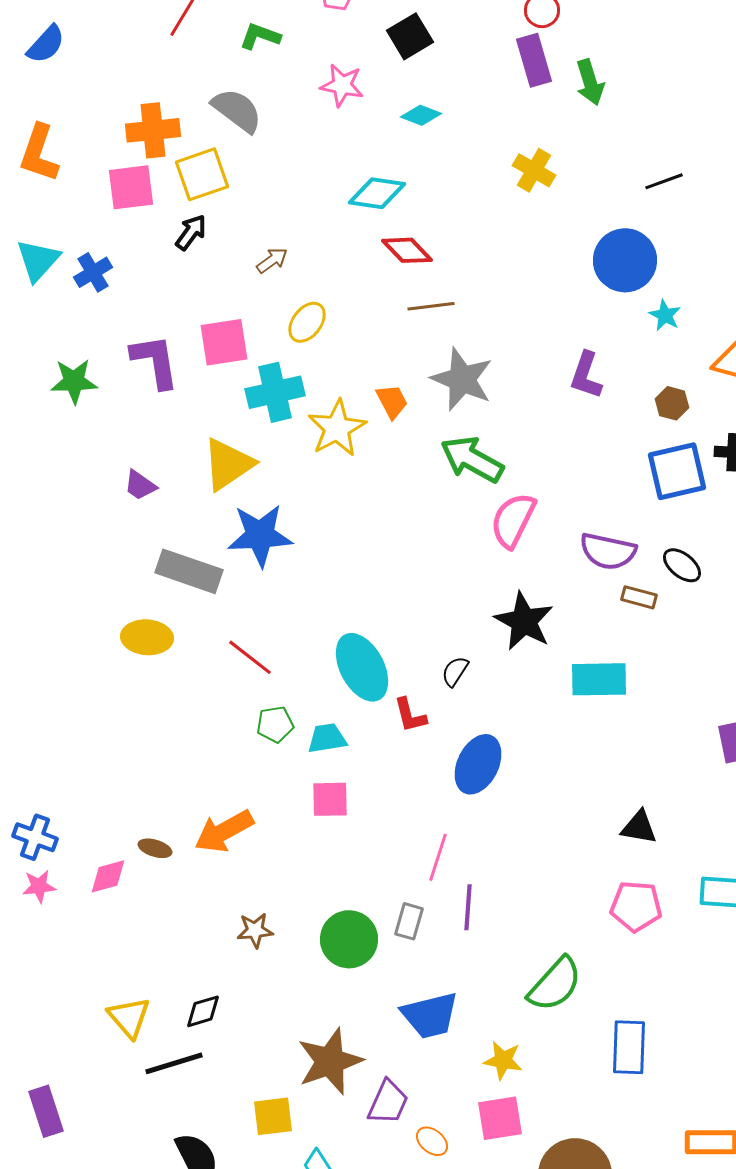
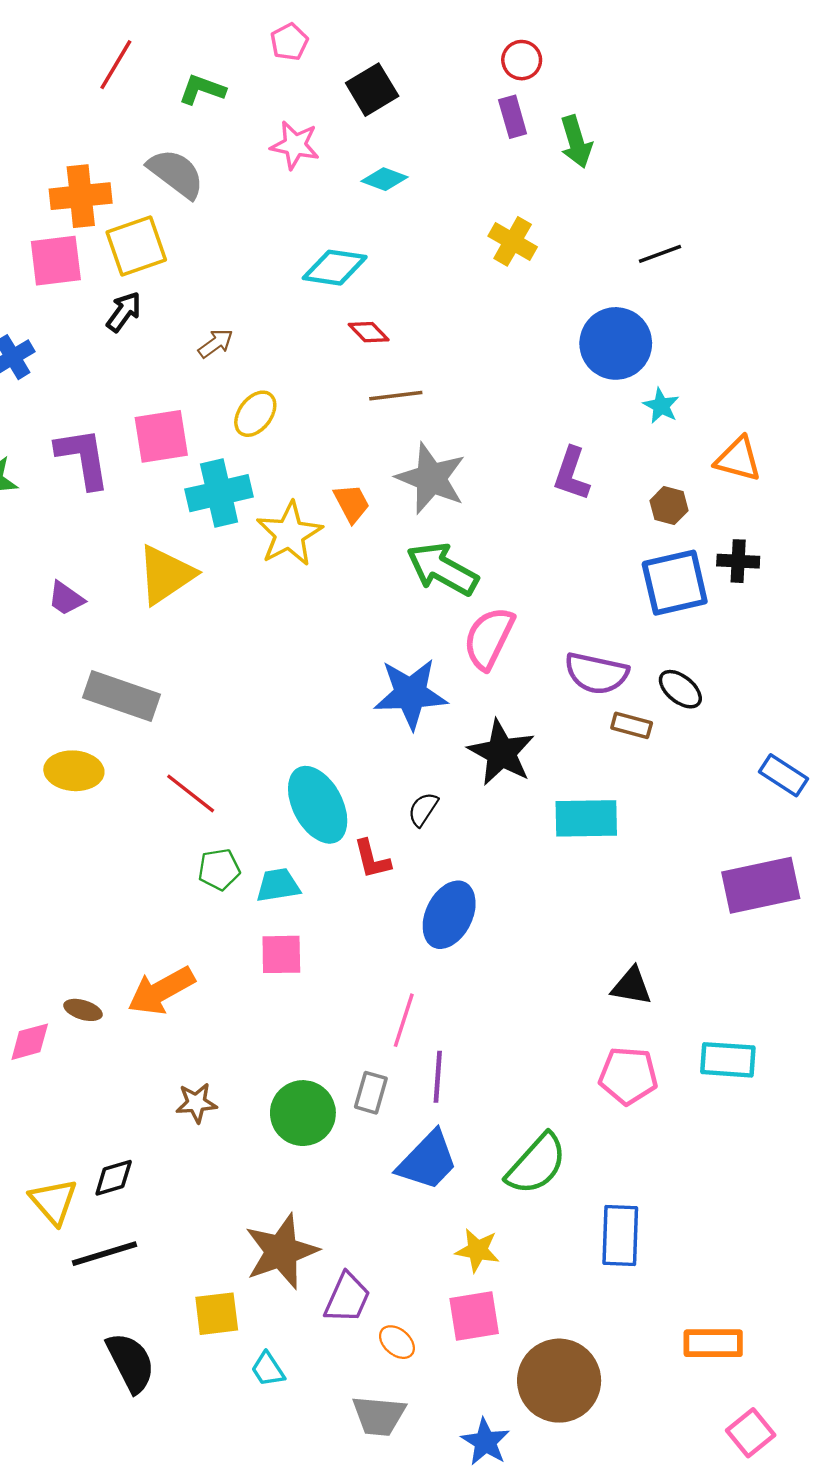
purple rectangle: (534, 60) -> (513, 117), size x0.7
red diamond: (407, 250) -> (369, 332), size x0.7
blue star: (260, 535) -> (411, 694), moved
black diamond: (203, 1011) -> (114, 1178), moved
blue trapezoid: (430, 1015) -> (428, 1161), moved, turned -32

